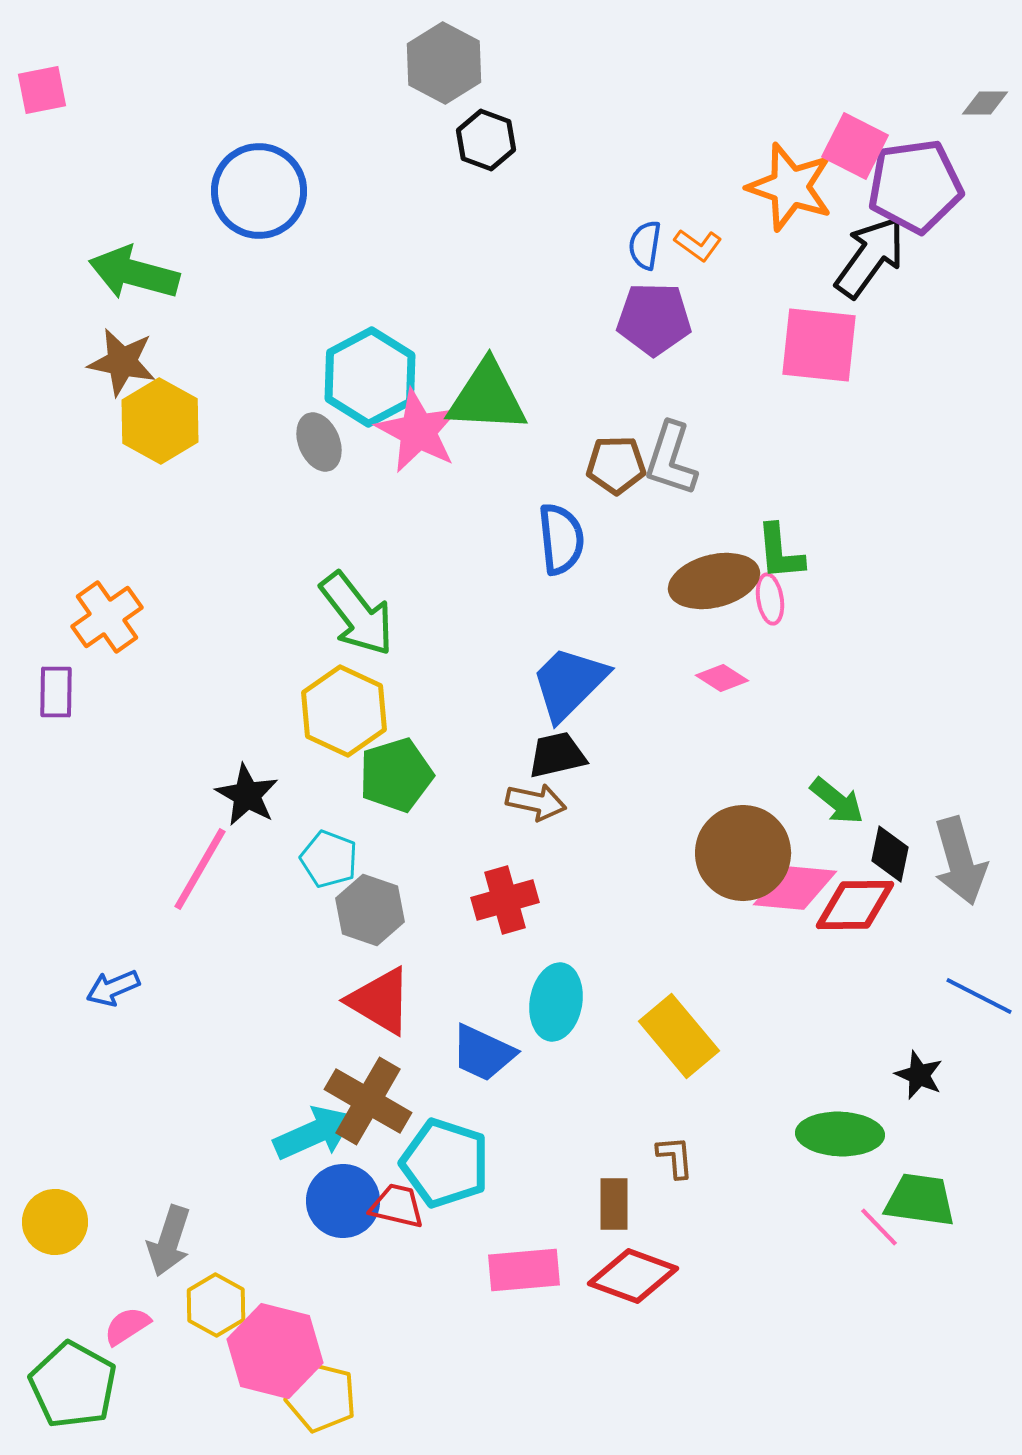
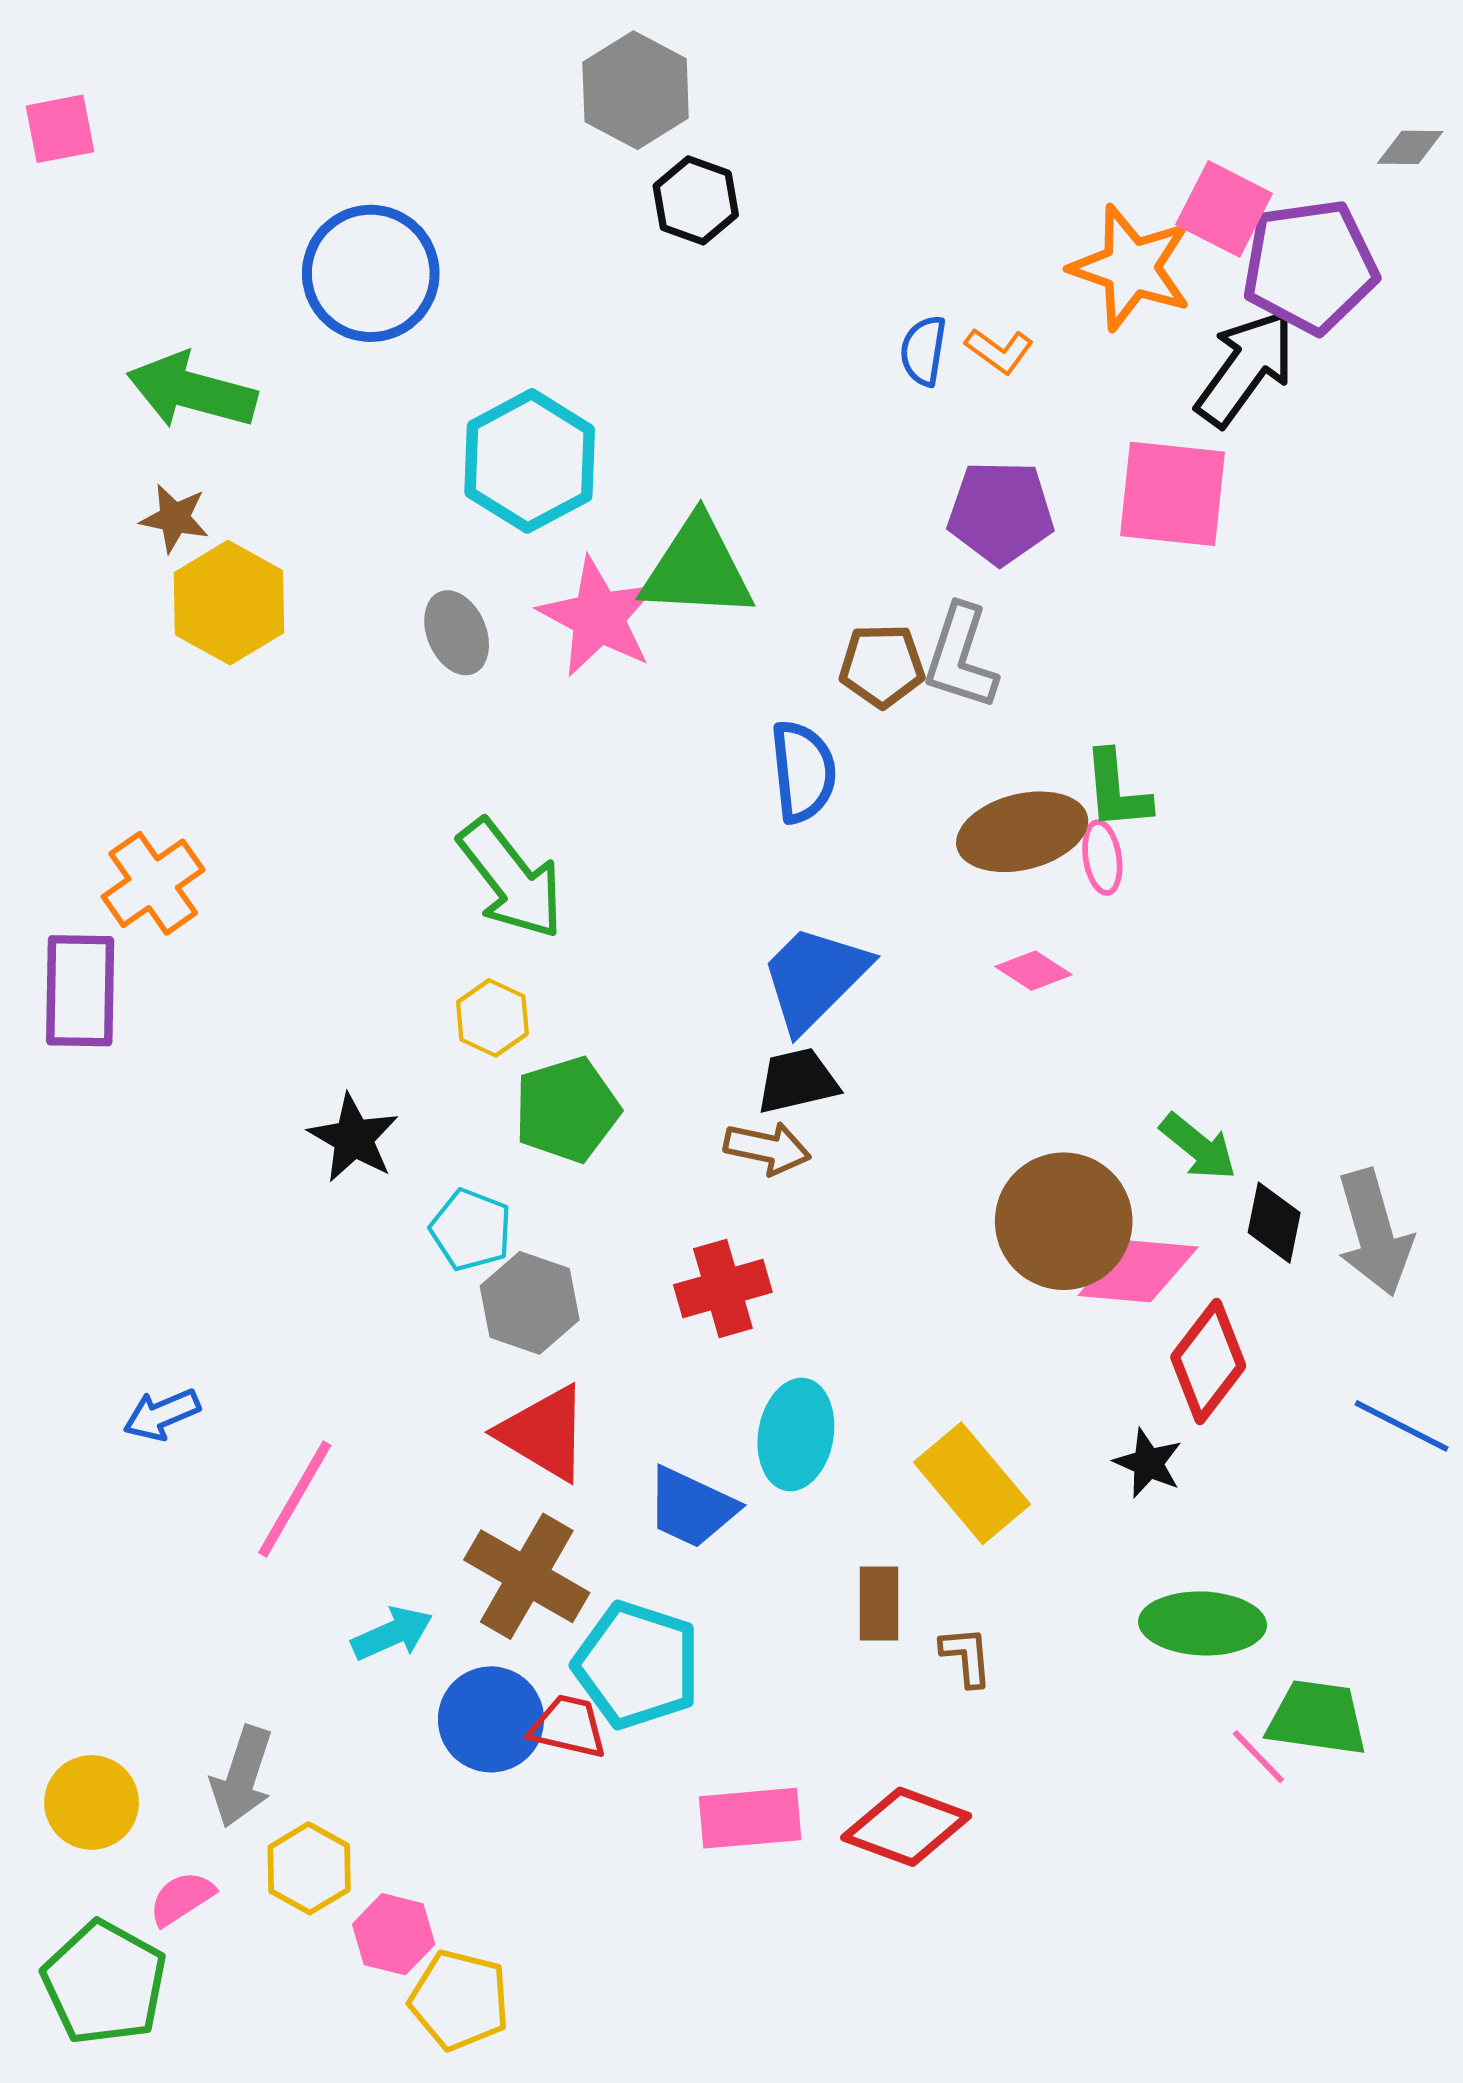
purple pentagon: (654, 319) -> (1001, 512), moved
brown star: (122, 362) -> (175, 518), size x0.7
cyan hexagon: (370, 377) -> (530, 461), moved
purple rectangle: (56, 692) -> (80, 991), size x1.5
yellow hexagon: (344, 711) -> (492, 1018), size x0.6
pink line: (200, 869) -> (295, 1499), moved
red diamond: (855, 905) -> (1208, 1361), moved, turned -52
black star: (919, 1075) -> (1148, 1463), moved
cyan arrow: (314, 1133) -> (392, 1634), moved, size x0.7
brown rectangle: (614, 1204) -> (879, 1603), moved
yellow circle: (55, 1222) -> (92, 1802), moved
pink hexagon: (275, 1351) -> (394, 1934), size x0.6

